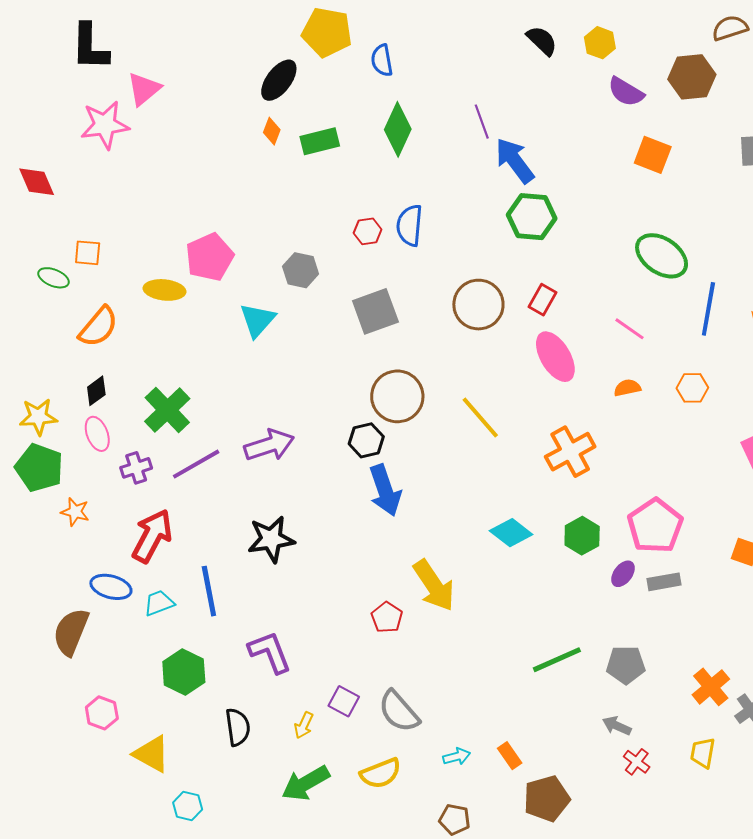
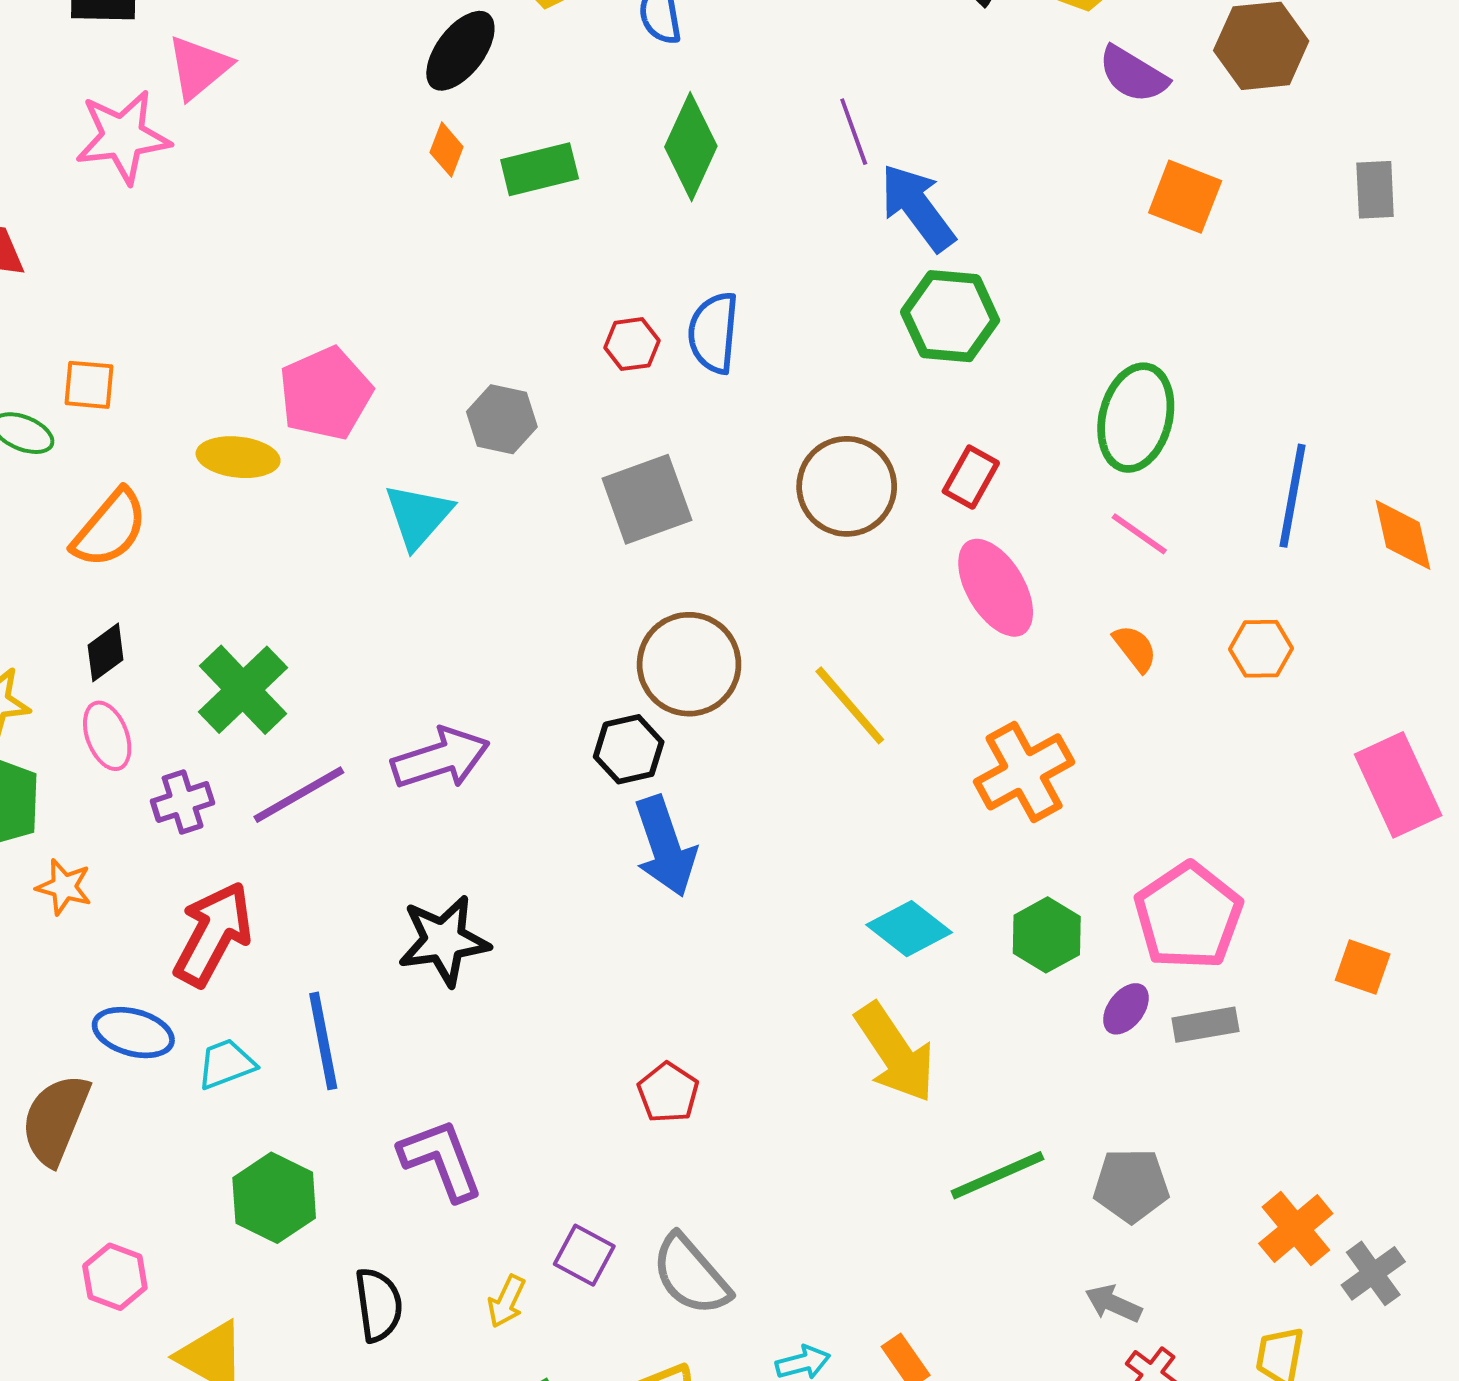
green ellipse: (662, 256) -> (1136, 418), moved, turned 70
orange semicircle: (627, 388) -> (1135, 648), turned 64
yellow arrow: (434, 585) -> (895, 1053), moved

